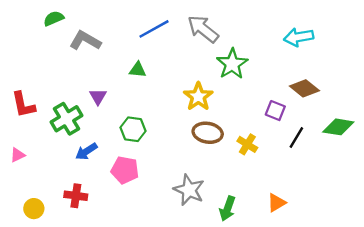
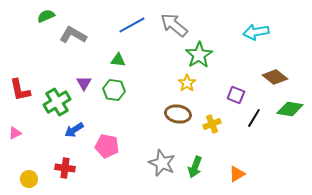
brown diamond: (304, 88) -> (275, 77), moved
yellow star: (198, 97) -> (187, 83), moved, size x0.7
green hexagon: (133, 129) -> (114, 90), moved
yellow cross: (247, 144) -> (212, 124), turned 36
green arrow: (227, 209) -> (195, 167), moved

